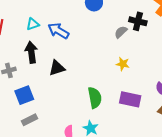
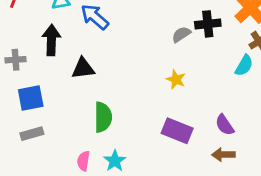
black cross: (138, 21) -> (208, 24), turned -30
green semicircle: (95, 98) -> (103, 117), moved

